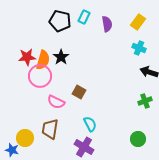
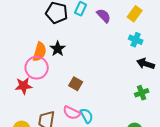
purple semicircle: (107, 24) -> (104, 16), turned -35
red star: (27, 57) -> (24, 86), moved
pink semicircle: (56, 102) -> (72, 113), moved

